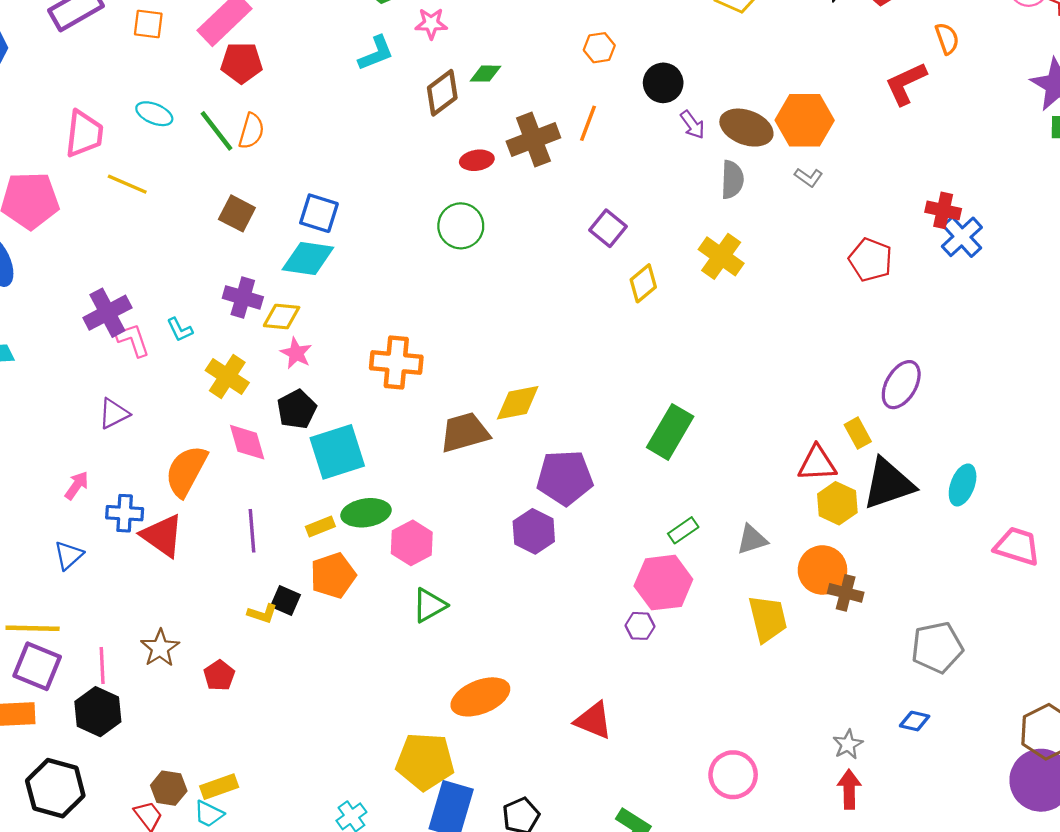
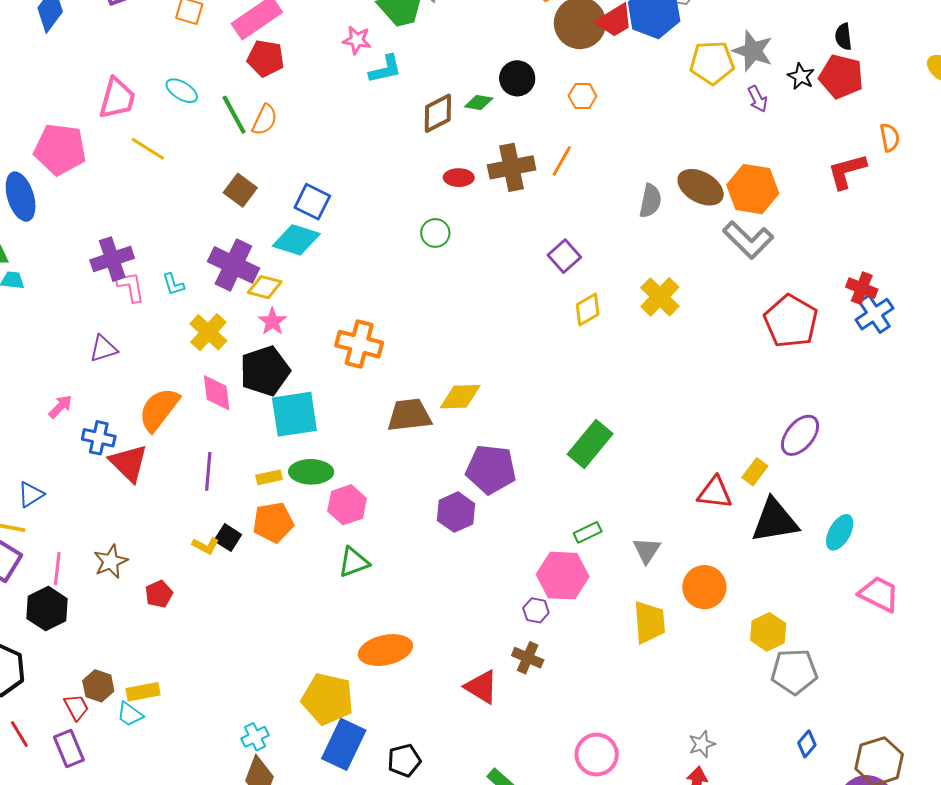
pink star: (431, 24) -> (357, 40), moved
black circle: (663, 83) -> (517, 78), moved
purple arrow: (692, 125) -> (758, 99), moved
gray L-shape: (809, 177) -> (748, 240), size x2.0
gray semicircle: (732, 180) -> (650, 201), moved
green circle: (461, 226) -> (435, 233), size x0.7
red pentagon: (871, 260) -> (791, 321), size x1.4
purple cross: (243, 297) -> (233, 265), size x1.4
black pentagon: (297, 409) -> (265, 371), size x1.4
yellow rectangle: (858, 433) -> (755, 472), turned 56
yellow hexagon: (837, 503) -> (768, 632), moved
gray triangle: (752, 540) -> (647, 550), turned -48
blue triangle: (69, 555) -> (31, 494), moved
brown cross: (846, 593) -> (528, 658), moved
blue diamond: (915, 721) -> (807, 744), moved, turned -72

